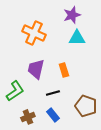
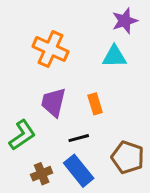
purple star: (72, 15) -> (125, 21), moved
blue rectangle: (53, 115) -> (79, 171), size x1.5

